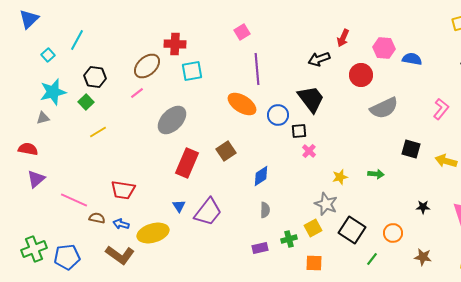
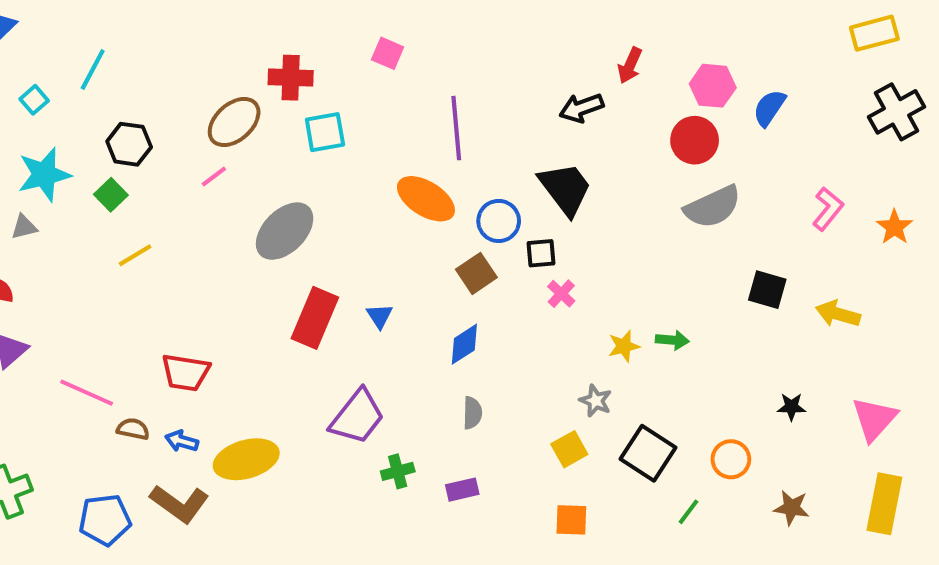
pink square: (242, 32) -> (388, 53), moved, turned -35
blue semicircle: (412, 59) -> (769, 108), turned -66
red circle: (361, 75) -> (695, 140), moved
brown square: (226, 151) -> (476, 273), moved
green arrow: (376, 174) -> (672, 340), moved
gray star: (326, 204) -> (596, 401), size x0.7
blue triangle: (179, 206) -> (379, 316), moved
green cross: (289, 239) -> (398, 471), moved
blue pentagon: (67, 257) -> (105, 520), moved

